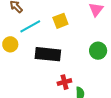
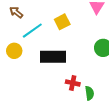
red cross: (64, 82) -> (73, 83), turned 32

